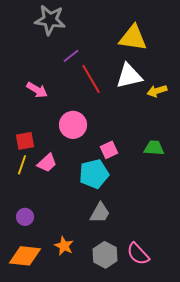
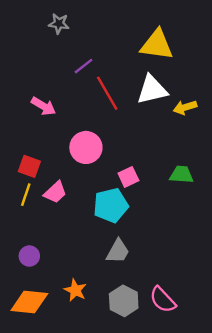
gray star: (50, 20) -> (59, 24), size x0.6
red square: (25, 141) -> (29, 166), turned 30

